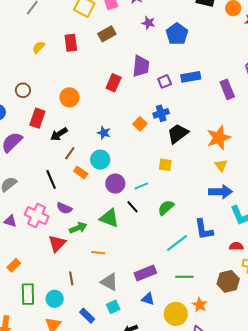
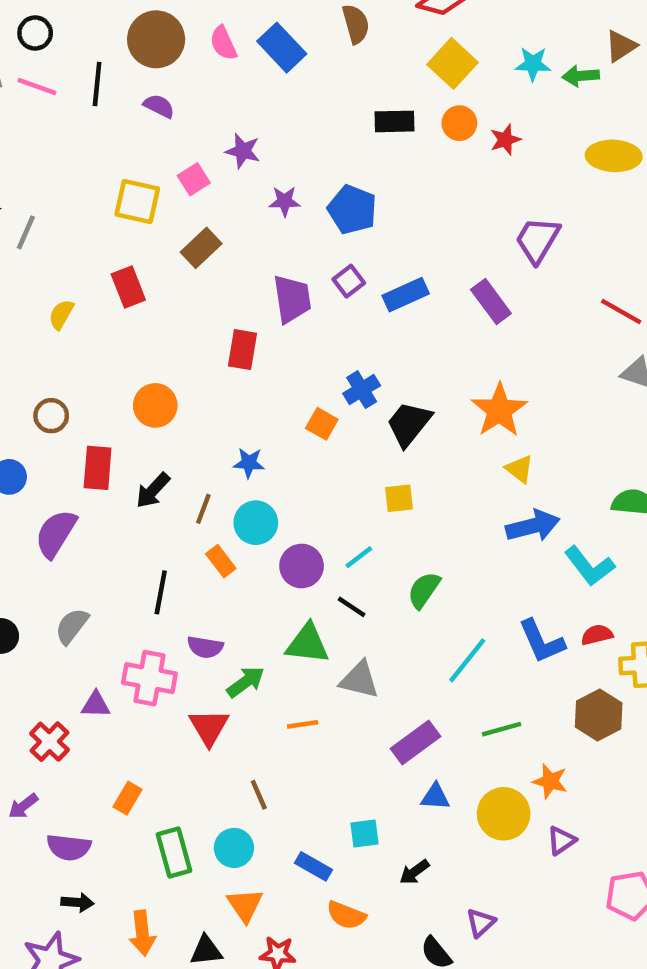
purple square: (165, 81) -> (349, 281), moved
brown line: (70, 153) -> (203, 509), moved
orange rectangle: (81, 172) -> (221, 561), turned 32
black line: (51, 179) -> (161, 592), turned 48
blue L-shape: (204, 229) -> (542, 641), moved
gray triangle: (109, 282) -> (359, 680), moved
cyan square: (113, 307) -> (364, 833), turned 32

